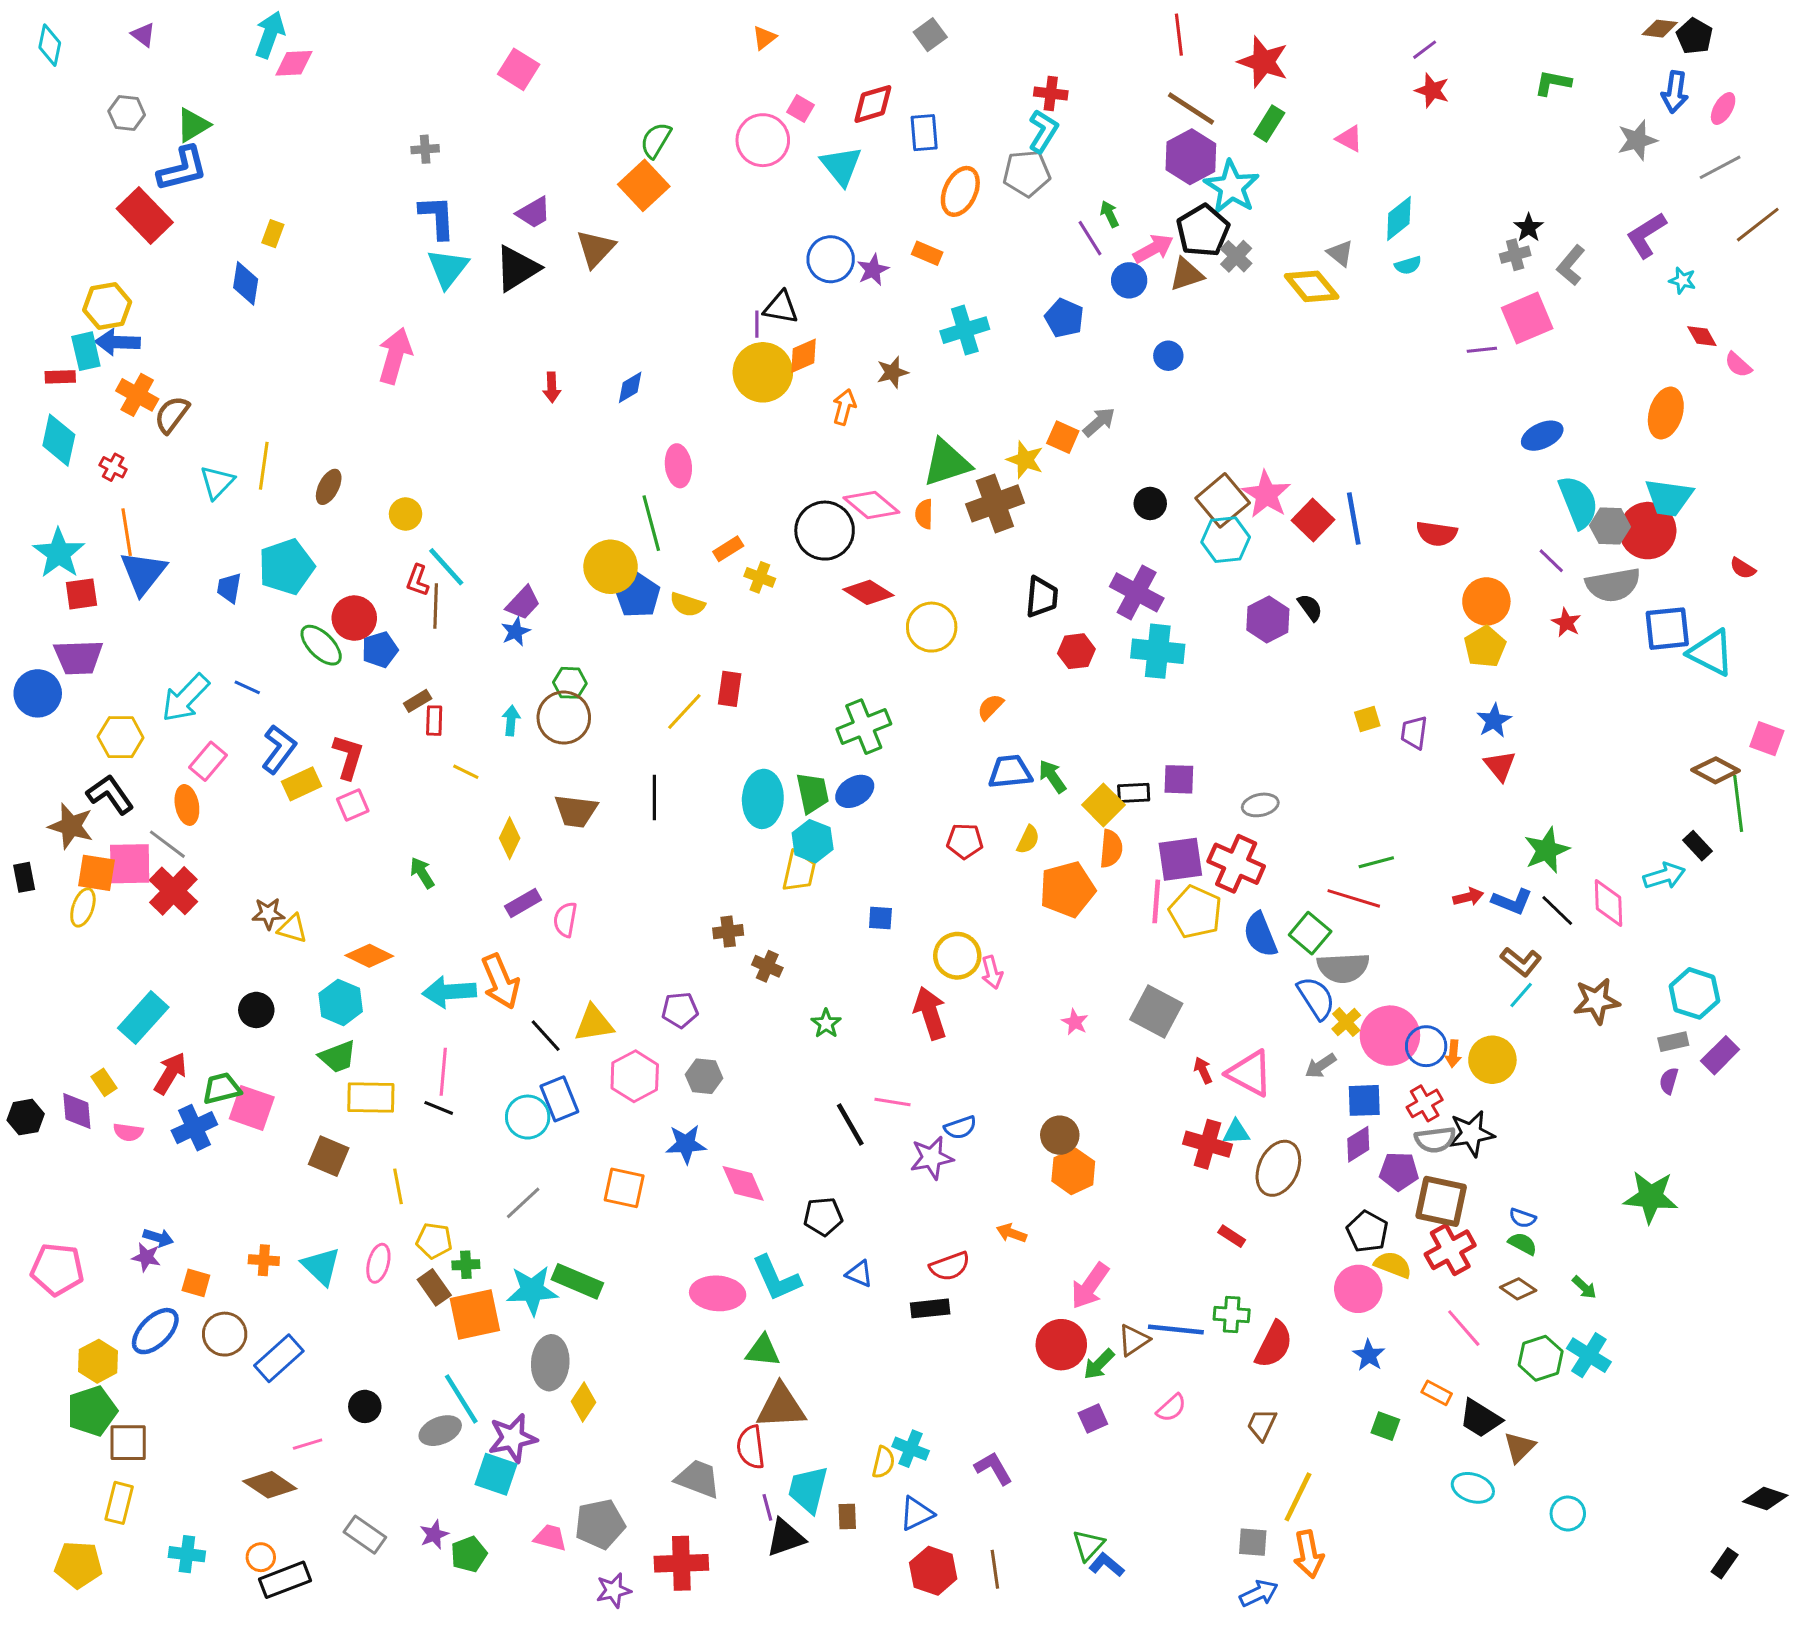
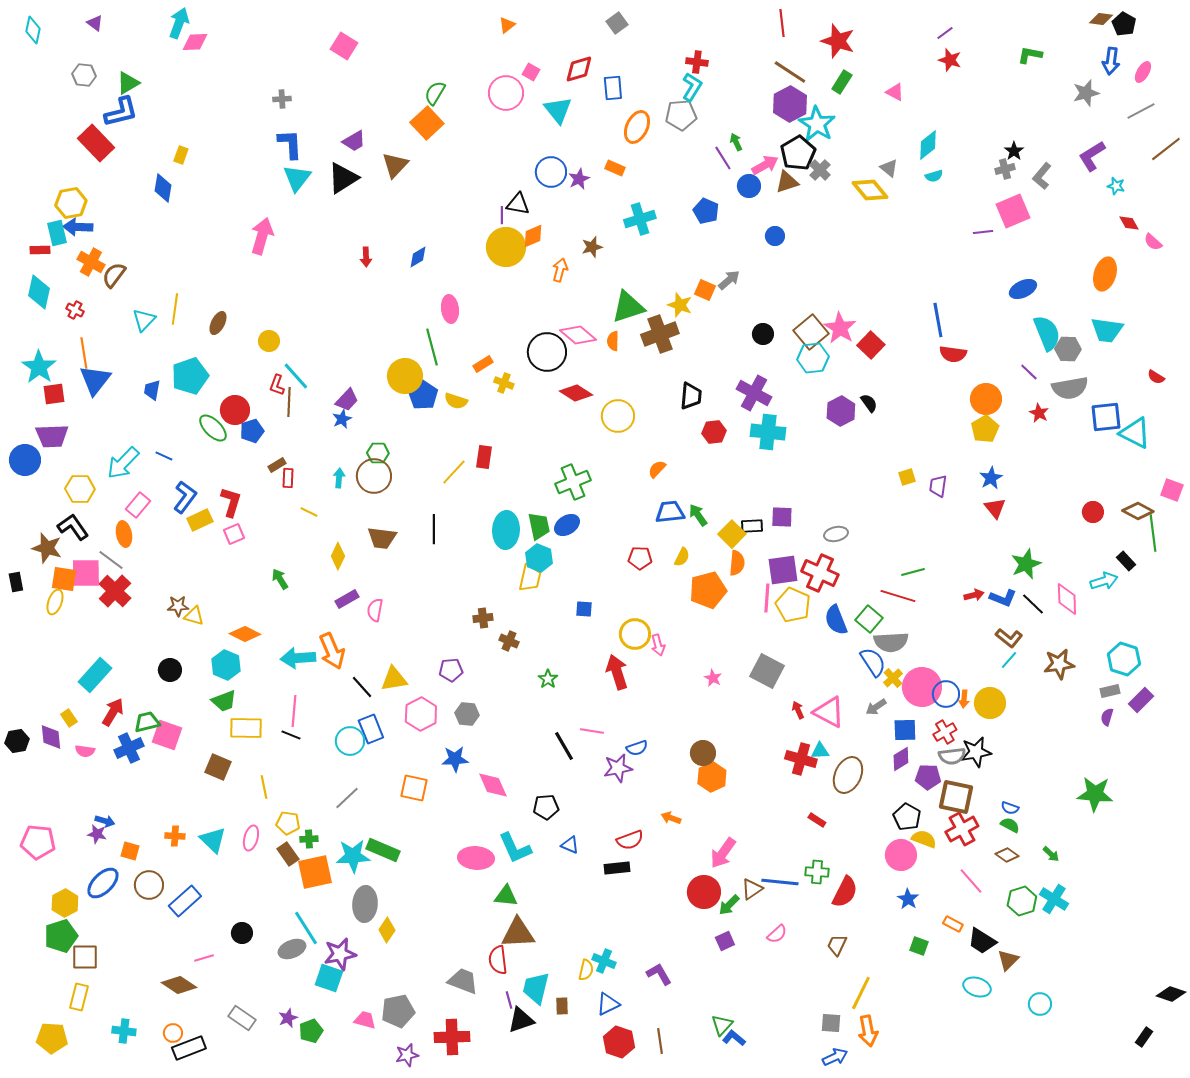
blue line: (1354, 519) -> (938, 320), moved
red circle: (1648, 531) -> (1093, 512), moved, size x0.6

